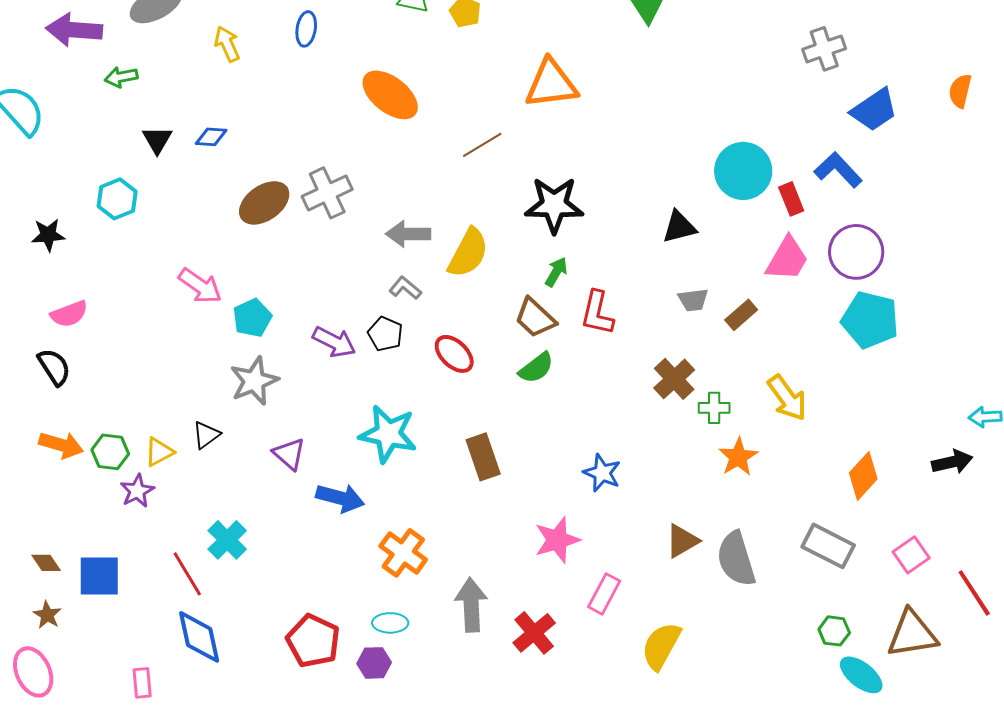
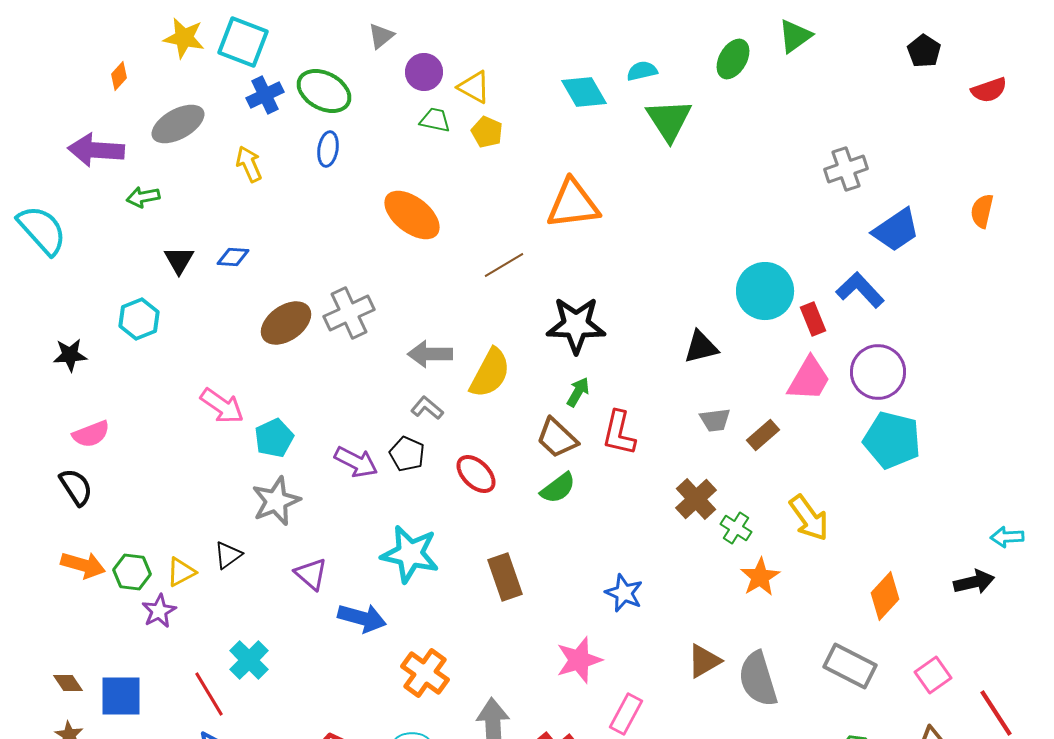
green cross: (714, 408) -> (736, 528), turned 32

